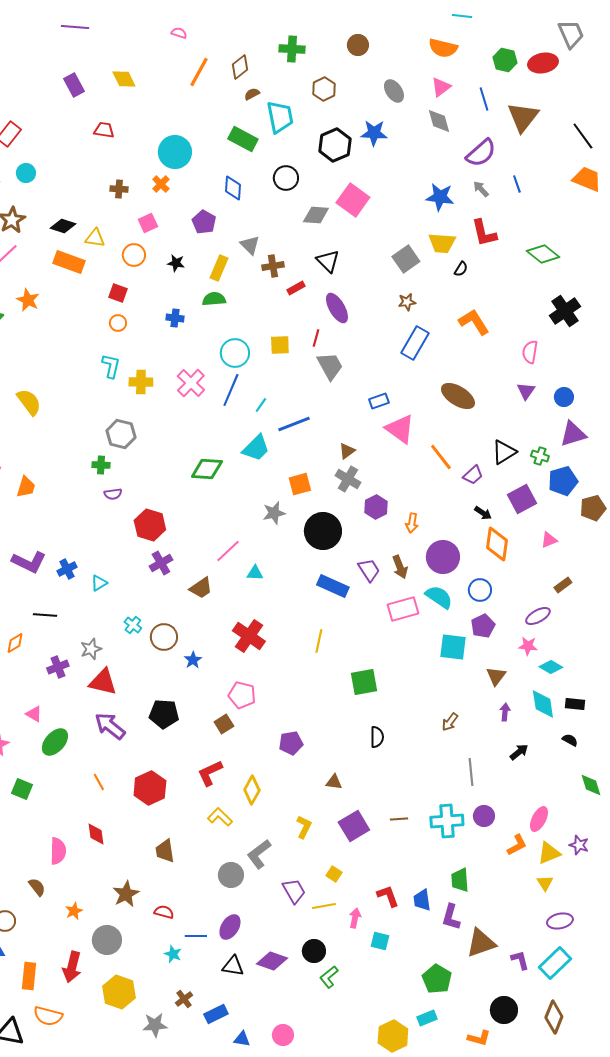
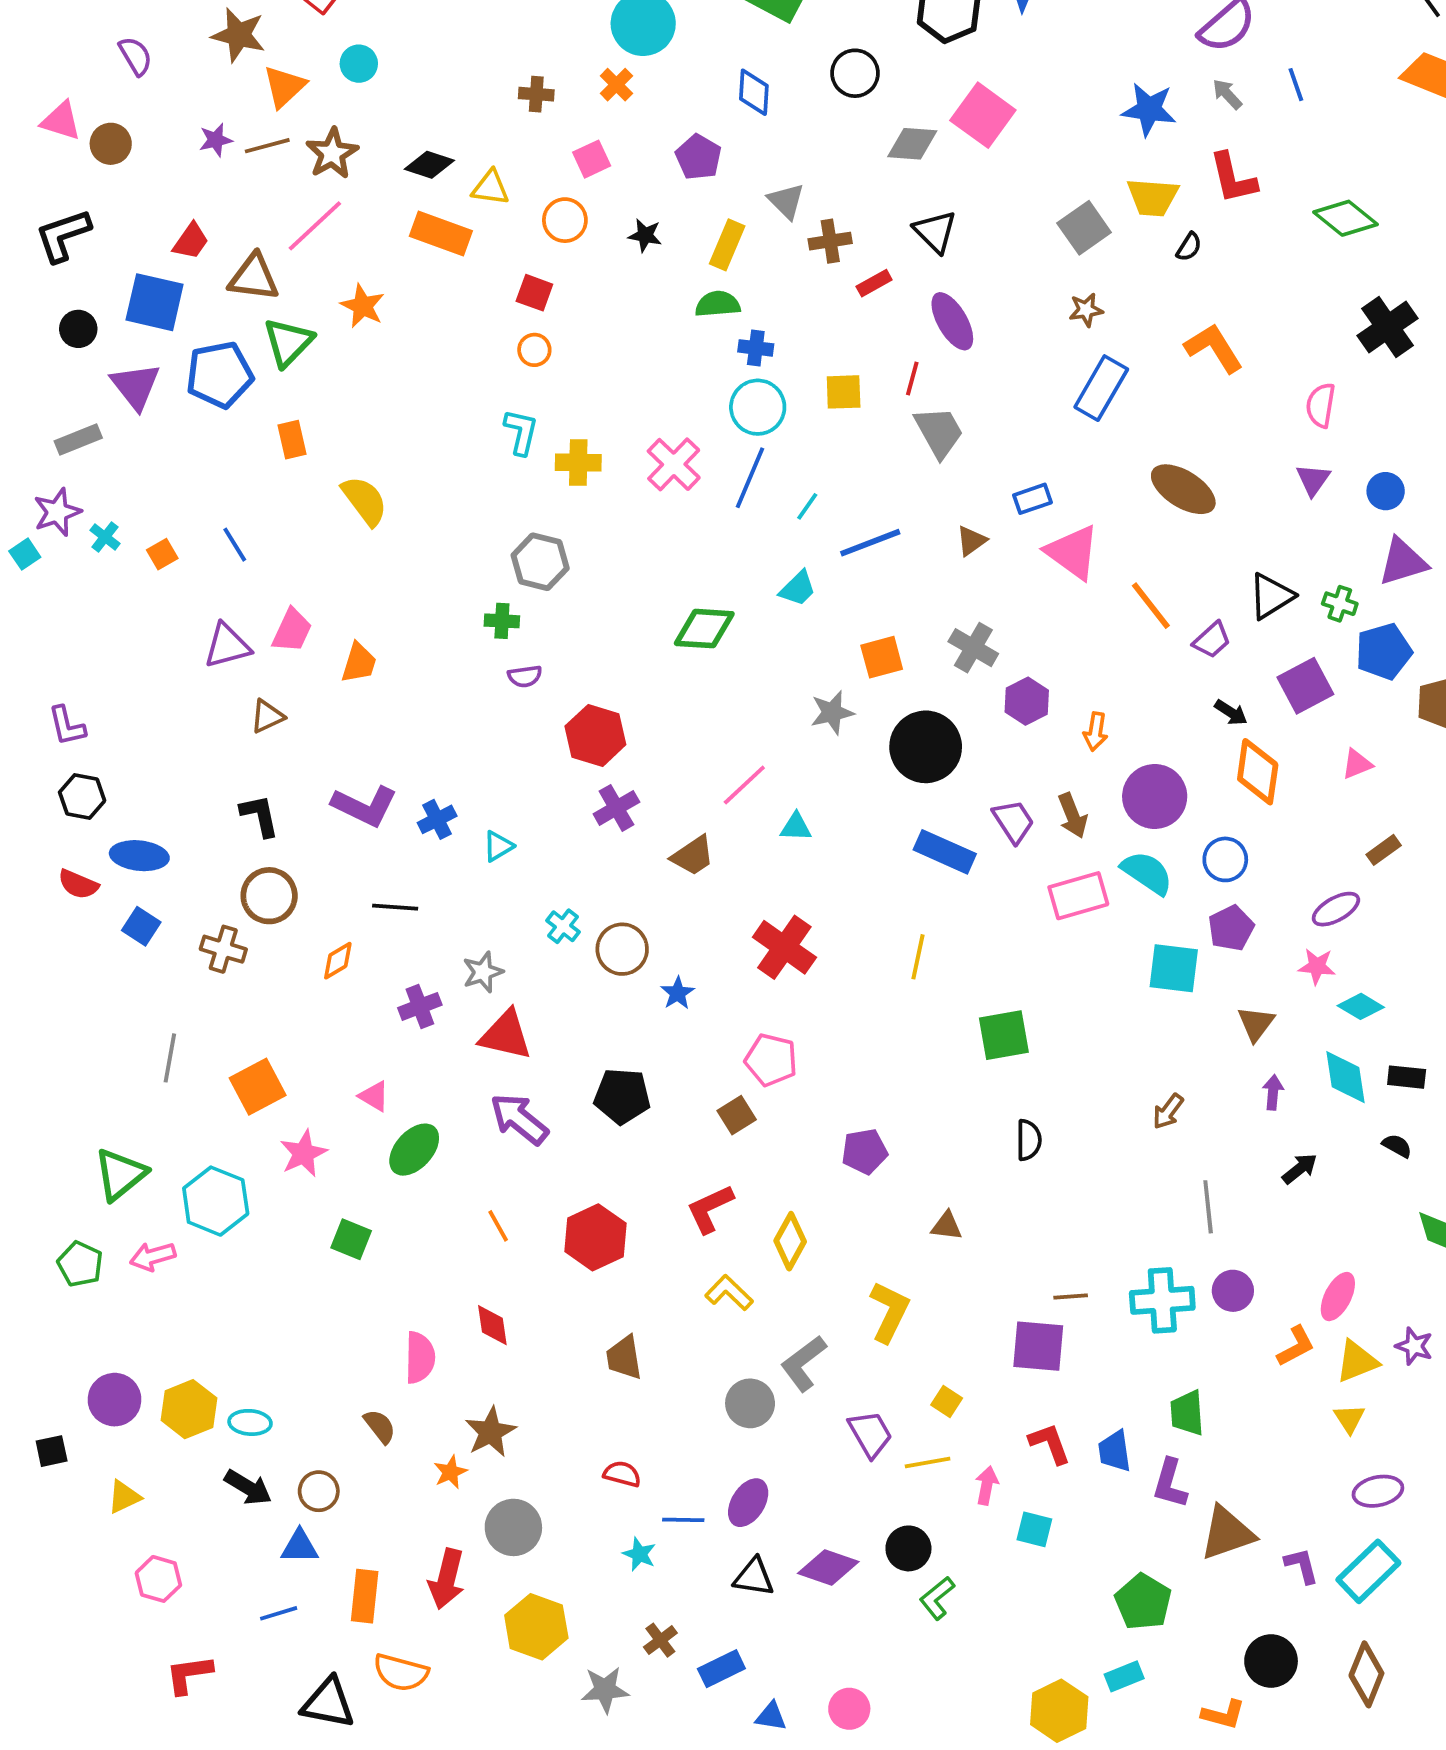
blue cross: (175, 318) -> (756, 348), moved
cyan trapezoid: (256, 448) -> (798, 588), size x0.7
brown triangle: (347, 451) -> (971, 541), moved
purple square: (354, 826) -> (1038, 1346), moved, turned 36
yellow L-shape: (304, 827) -> (889, 1312), size x1.4
brown star: (126, 894) -> (490, 1432), moved

